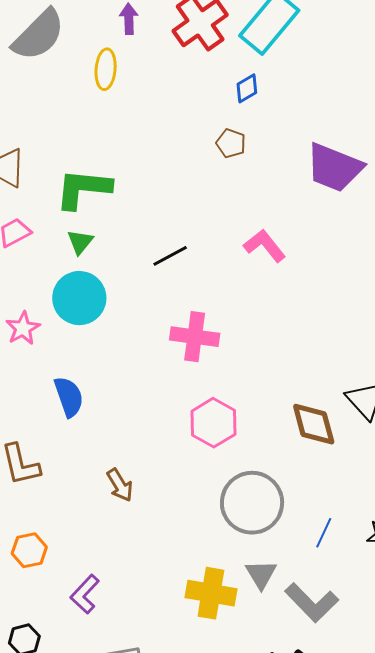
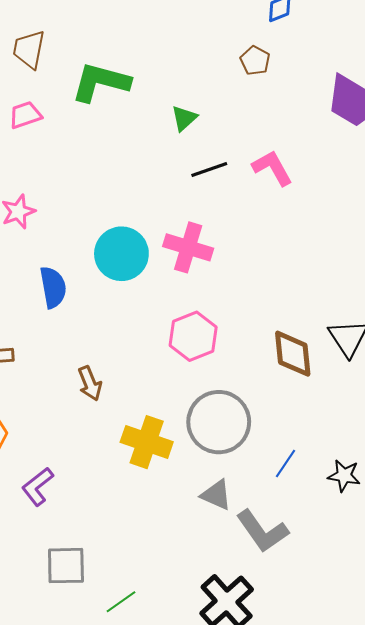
green triangle: (80, 242) -> (184, 118), moved
black line: (170, 256) -> (209, 169), moved
cyan circle: (79, 298) -> (121, 254), moved
gray triangle: (261, 574) -> (216, 495), turned -44
yellow cross: (211, 593) -> (147, 442), moved

